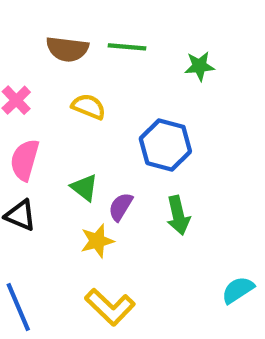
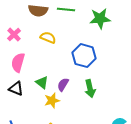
green star: (199, 66) -> (100, 19), size x1.5
green triangle: (84, 188) -> (42, 83), moved

